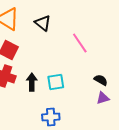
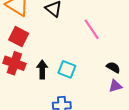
cyan square: (56, 82) -> (67, 69), turned 30

